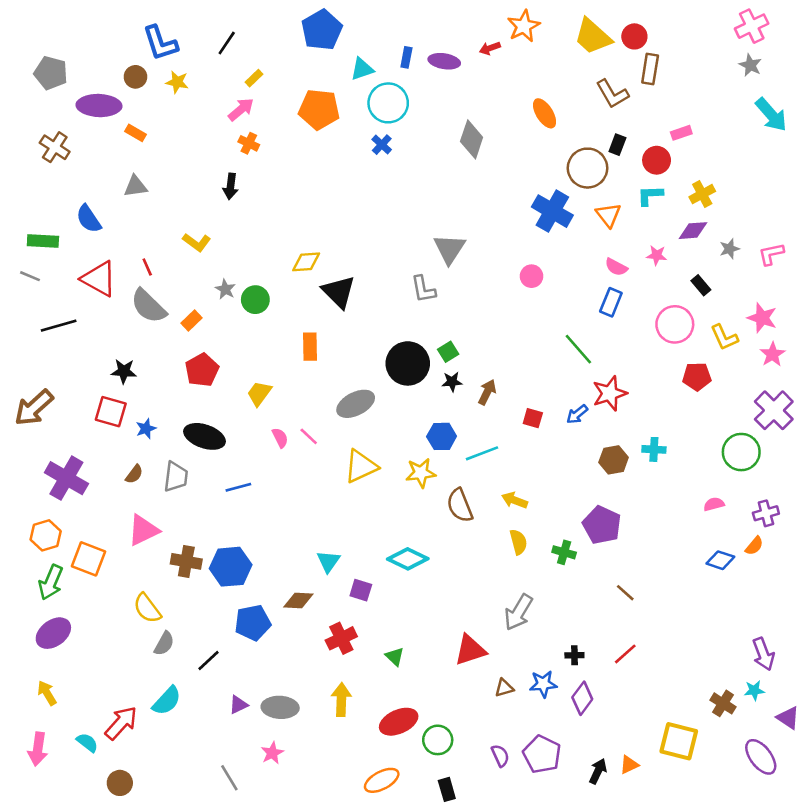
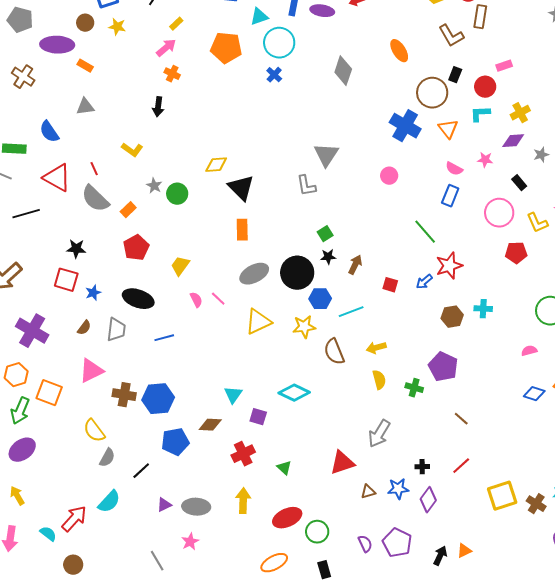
orange rectangle: (310, 347) -> (242, 230), moved
black circle: (408, 363) -> (297, 273), moved
yellow arrow: (515, 500) -> (376, 348), turned -36
yellow square: (679, 741) -> (502, 496), moved, turned -32

